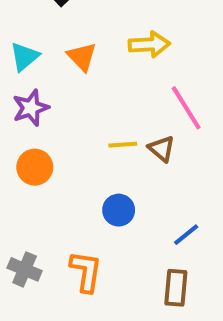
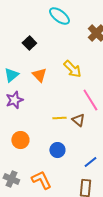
yellow arrow: (149, 44) -> (72, 69), turned 48
orange circle: (35, 167) -> (20, 140), moved
orange L-shape: (86, 271) -> (41, 180), turned -35

